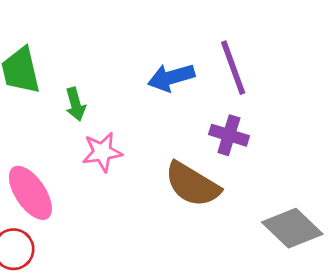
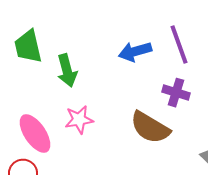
green arrow: (75, 104) -> (67, 71), size x1.4
pink star: (102, 152) -> (79, 120), moved

